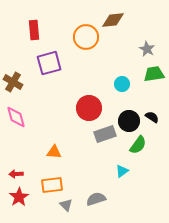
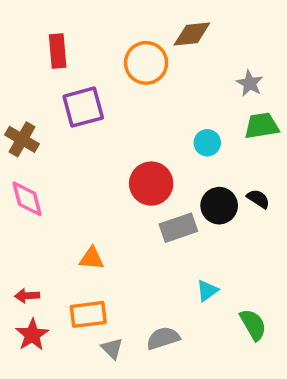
green semicircle: (138, 145) -> (253, 325), moved, turned -66

